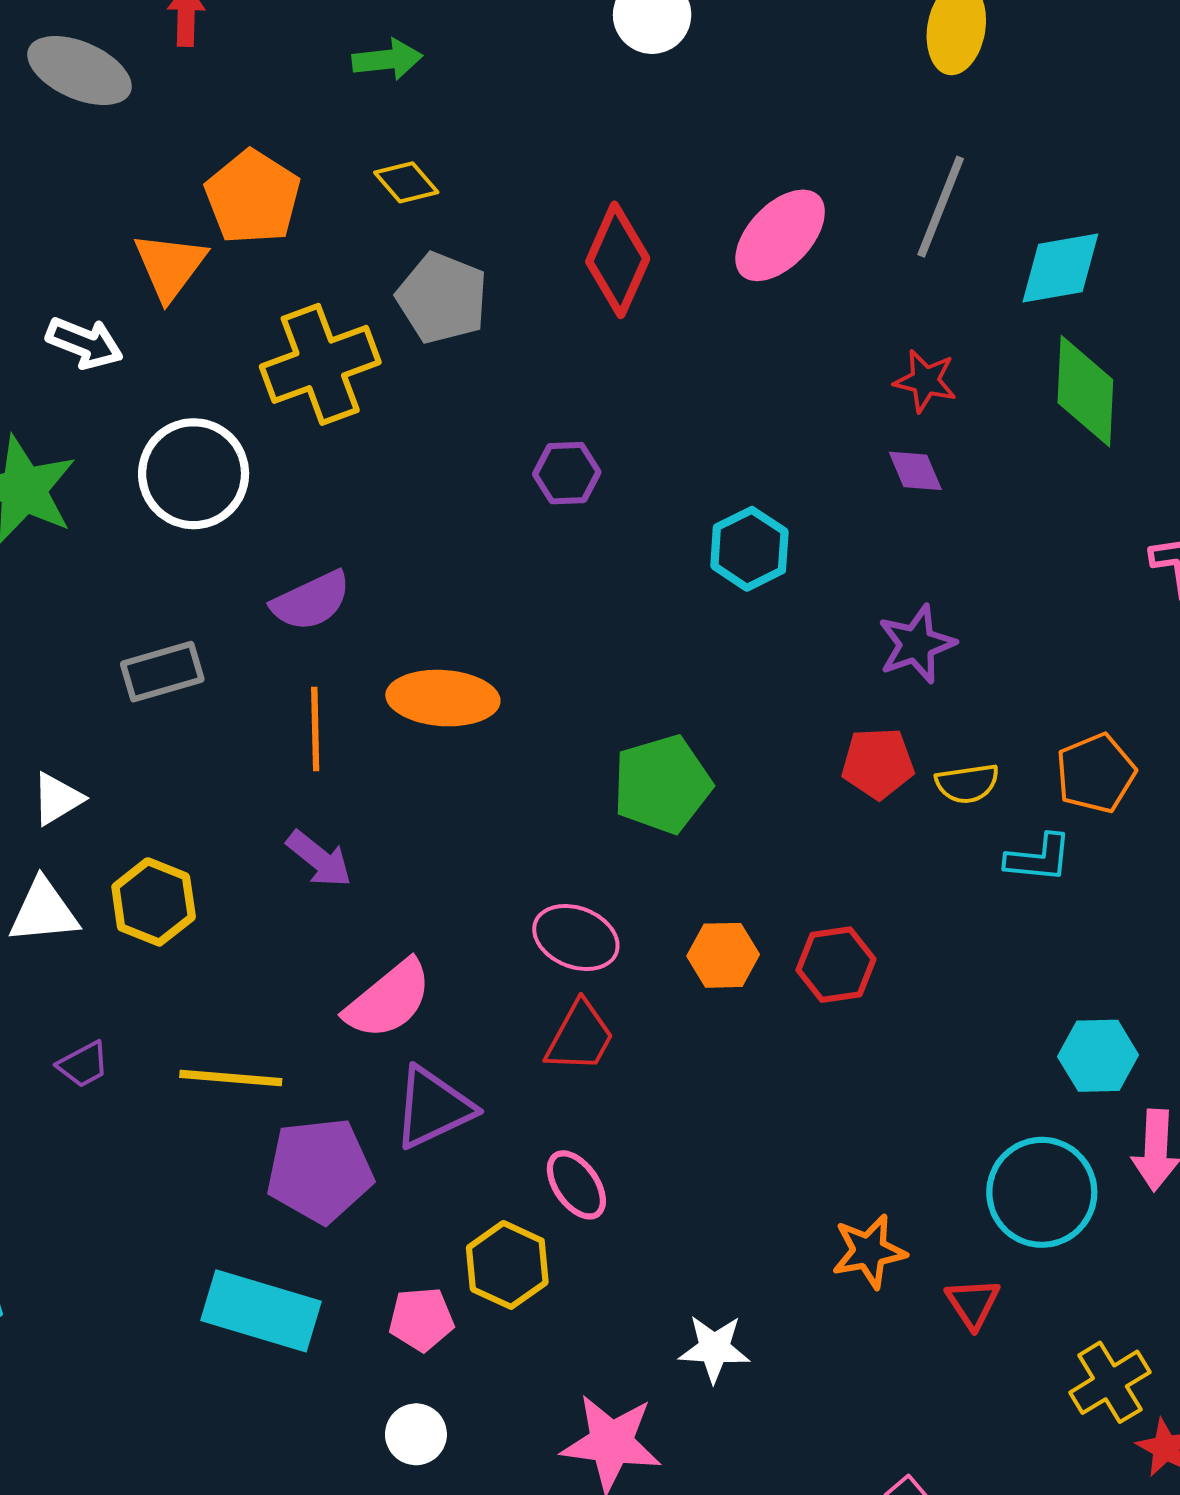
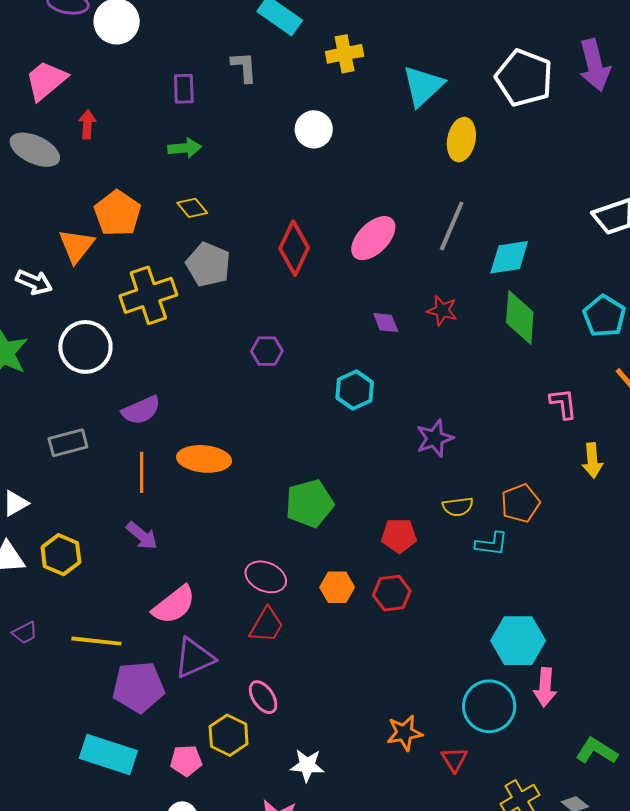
purple diamond: (915, 471) -> (386, 323), moved
red pentagon: (878, 763) -> (399, 536), moved
cyan hexagon: (1098, 1056) -> (518, 641), size x1.4
white star: (714, 1348) -> (307, 765), moved

